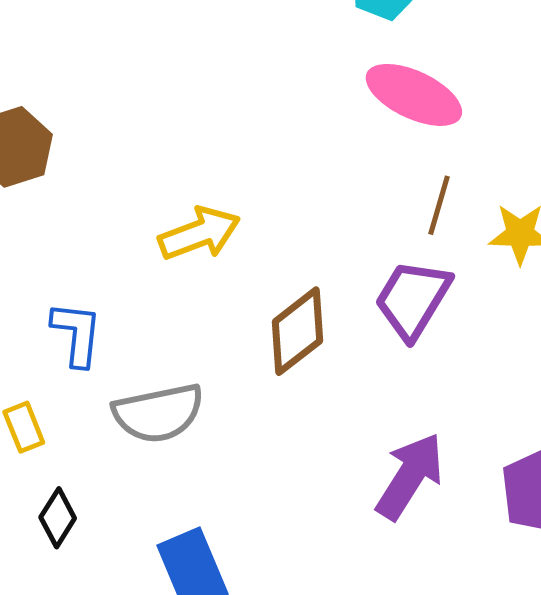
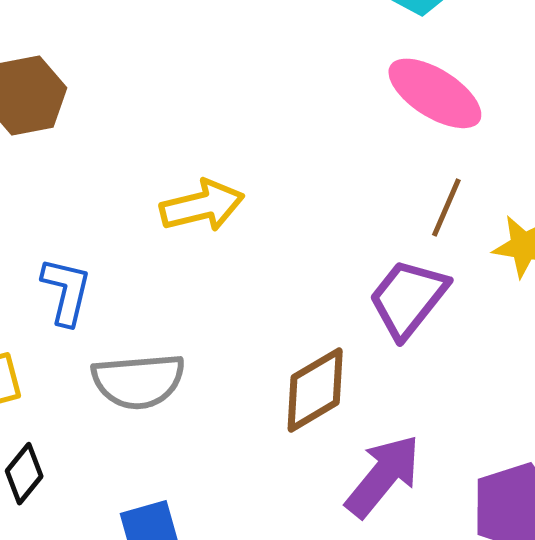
brown diamond: (297, 331) -> (315, 390), moved

